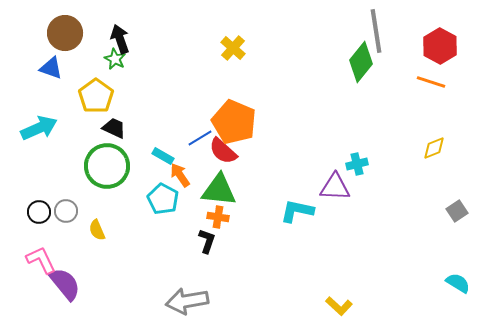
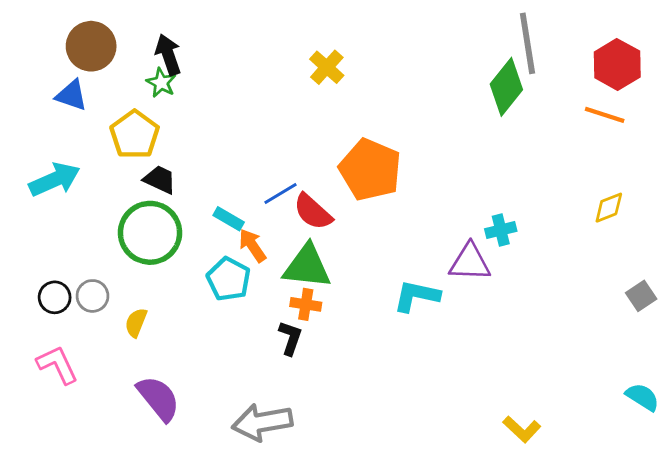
orange pentagon: (234, 122) -> (370, 170), moved
yellow semicircle: (97, 230) -> (136, 323), turned 45
purple semicircle: (65, 284) -> (158, 398), moved
yellow L-shape: (339, 306) -> (522, 429), moved

